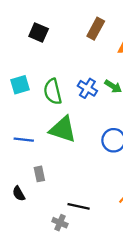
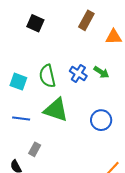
cyan square: (20, 85) -> (18, 82), moved, turned 36
gray rectangle: (39, 174) -> (35, 149), turned 40

